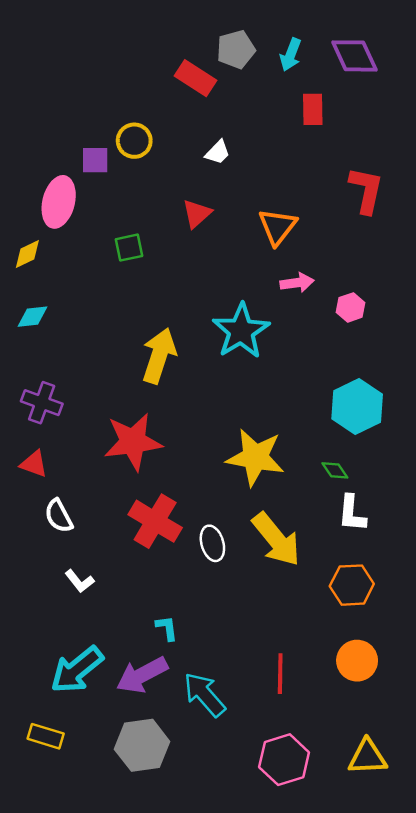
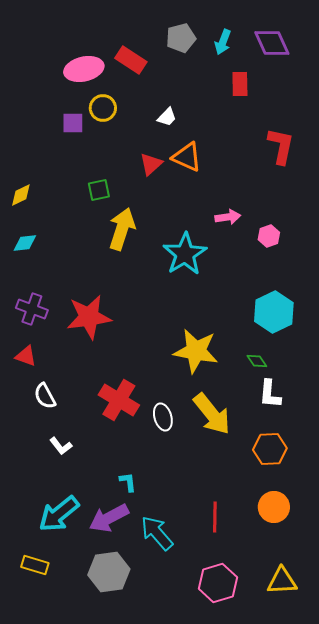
red rectangle: (195, 78) -> (131, 60), moved
pink ellipse: (59, 202) -> (84, 69), moved, turned 63
orange triangle: (278, 227) -> (187, 157), moved, turned -44
yellow arrow: (159, 356) -> (122, 229), moved
red star: (133, 442) -> (89, 317), moved

